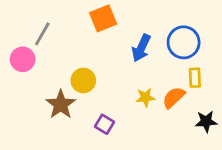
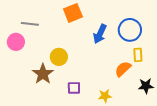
gray line: (42, 34) -> (30, 24), turned 66
yellow star: (145, 97) -> (105, 96), moved
purple square: (104, 124) -> (74, 88), turned -32

